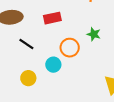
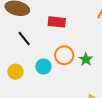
green star: (94, 34) -> (86, 59), moved

